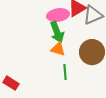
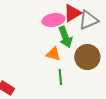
green arrow: (57, 32) -> (65, 37), moved

